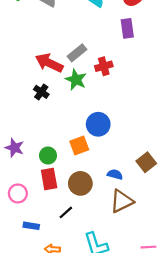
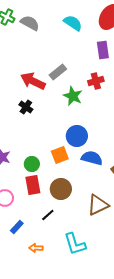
red cross: (104, 66) -> (96, 81), moved
green star: (76, 80) -> (73, 96), moved
blue semicircle: (115, 174) -> (92, 158), moved, size x1.5
blue rectangle: (31, 226) -> (17, 227), turned -56

